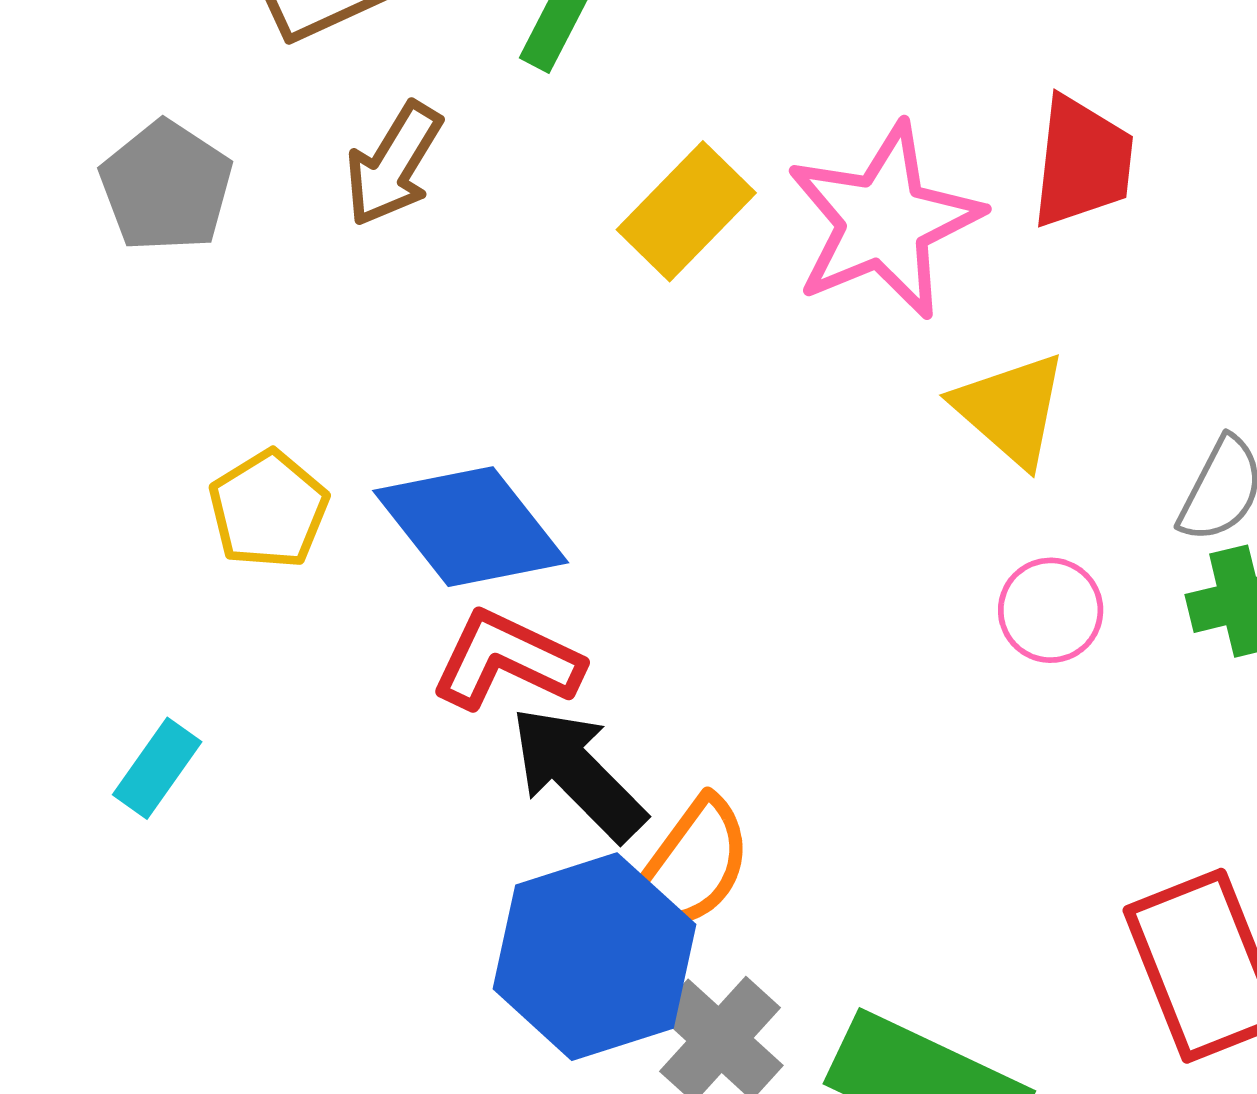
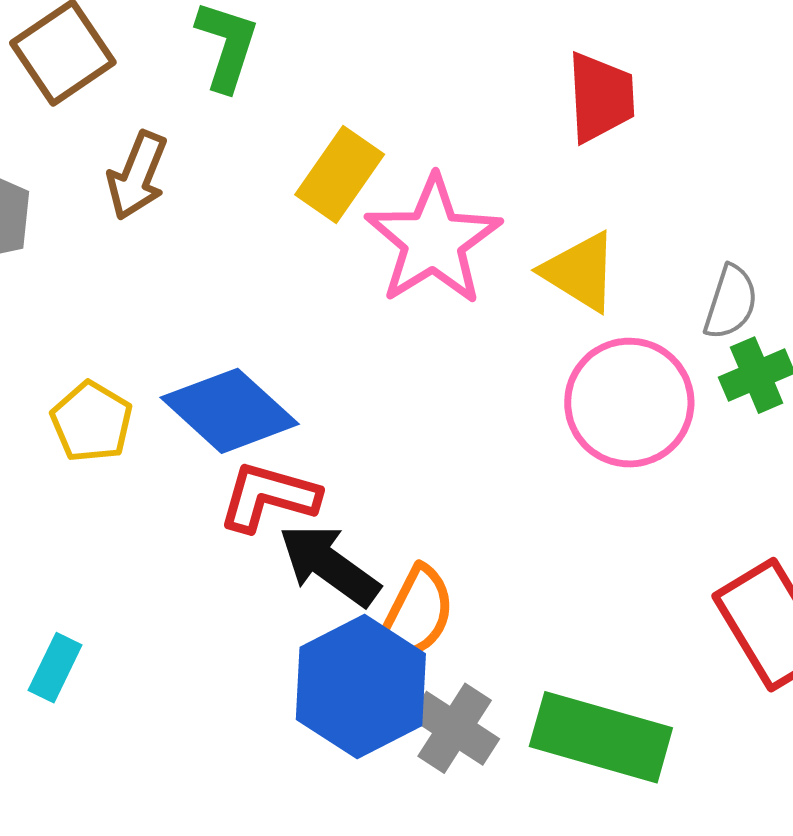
pink star: (884, 221) -> (433, 241), moved
pink circle: (1051, 610) -> (629, 403), size x1.8
cyan rectangle: (157, 768) -> (55, 668), moved

